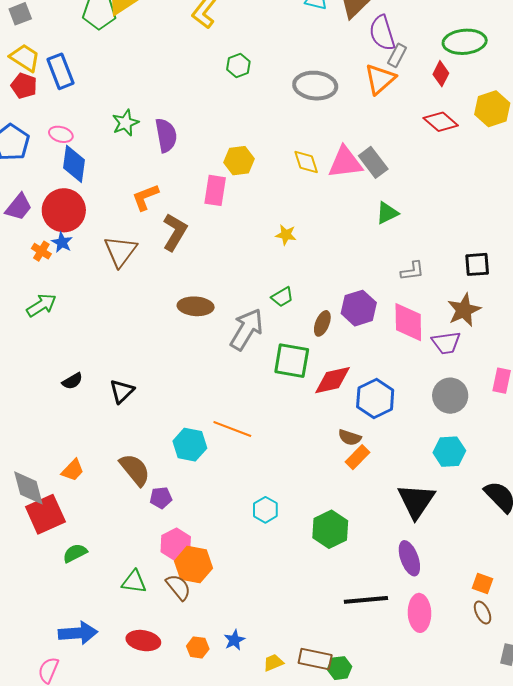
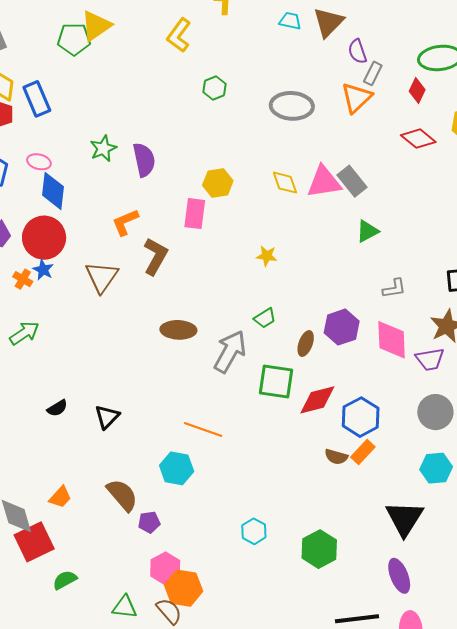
purple semicircle: (382, 33) -> (357, 51), size x0.7
orange line: (232, 429) -> (203, 429), moved
orange rectangle: (357, 457) -> (363, 452), moved

